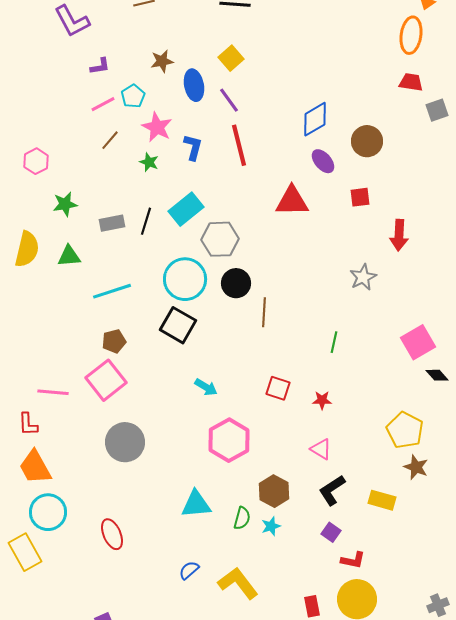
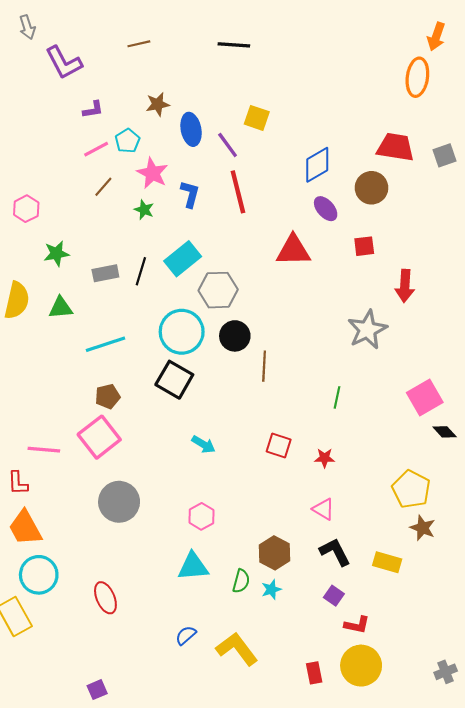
yellow square: (231, 58) -> (257, 118), moved, turned -30
red trapezoid: (411, 82) -> (395, 147), moved, size x1.5
gray star: (363, 277) -> (367, 330), size x1.4
pink hexagon: (229, 440) -> (201, 516), moved, size x0.6
black L-shape: (332, 490) -> (335, 552), turned 96

